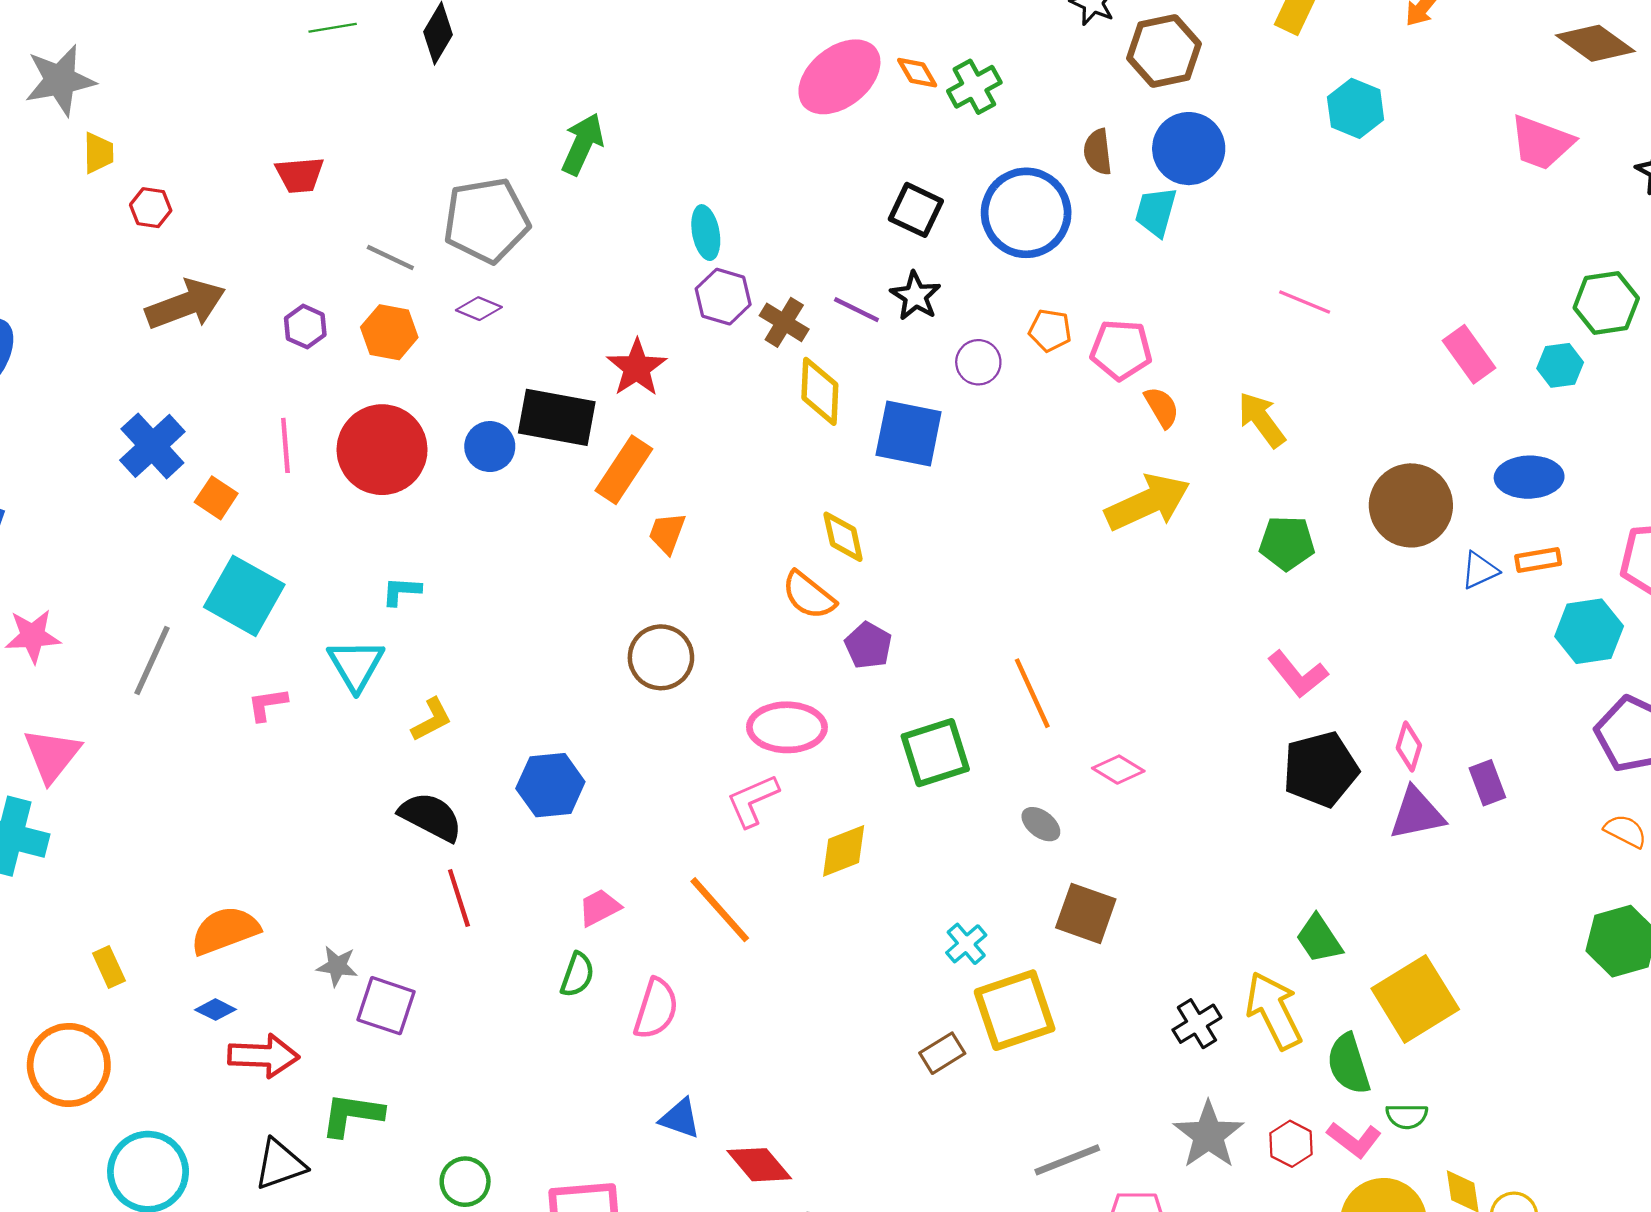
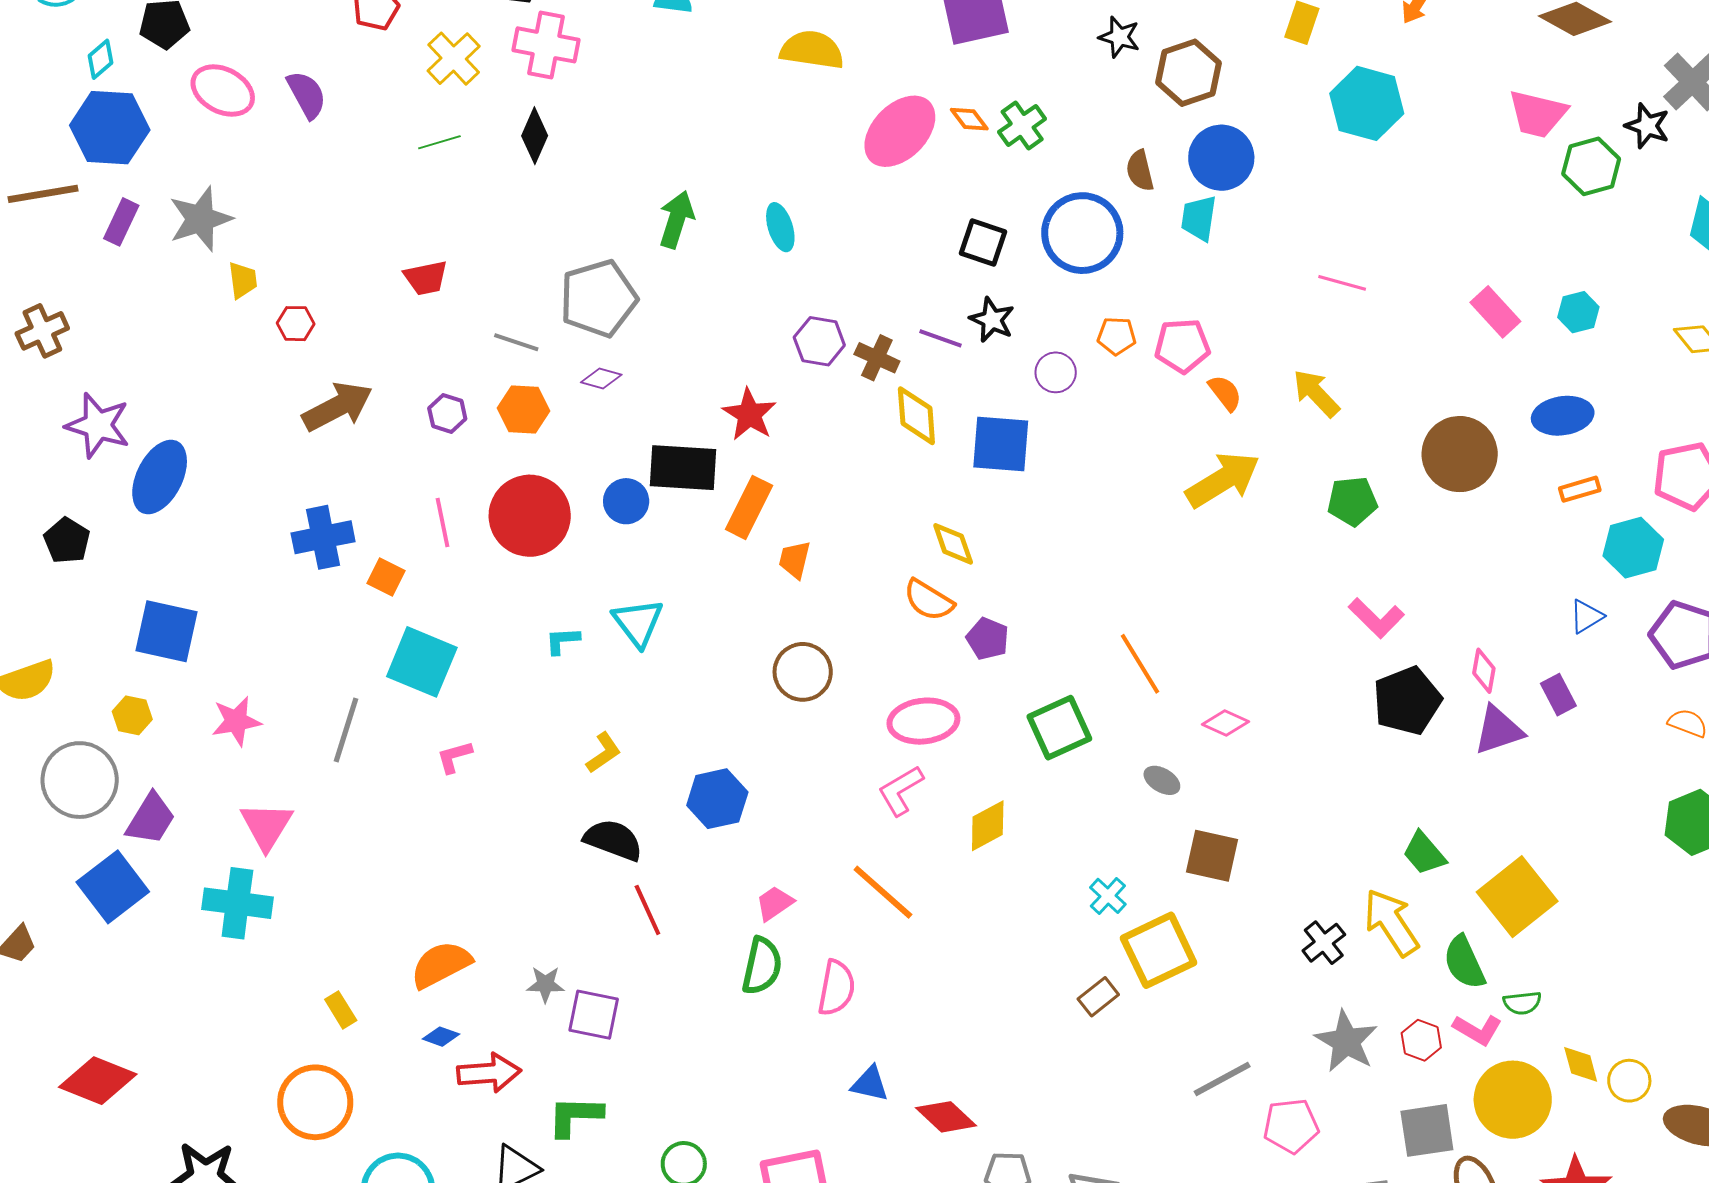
cyan hexagon: (1356, 108) -> (1367, 103), size x1.4
cyan ellipse: (706, 233) -> (780, 227), moved
green hexagon: (1606, 303) -> (1591, 166), moved
blue cross: (152, 446) -> (323, 537), turned 38
blue triangle: (1480, 570) -> (1586, 616), moved
cyan triangle: (356, 665) -> (638, 623), moved
green semicircle: (577, 975) -> (762, 966), size x1.4

